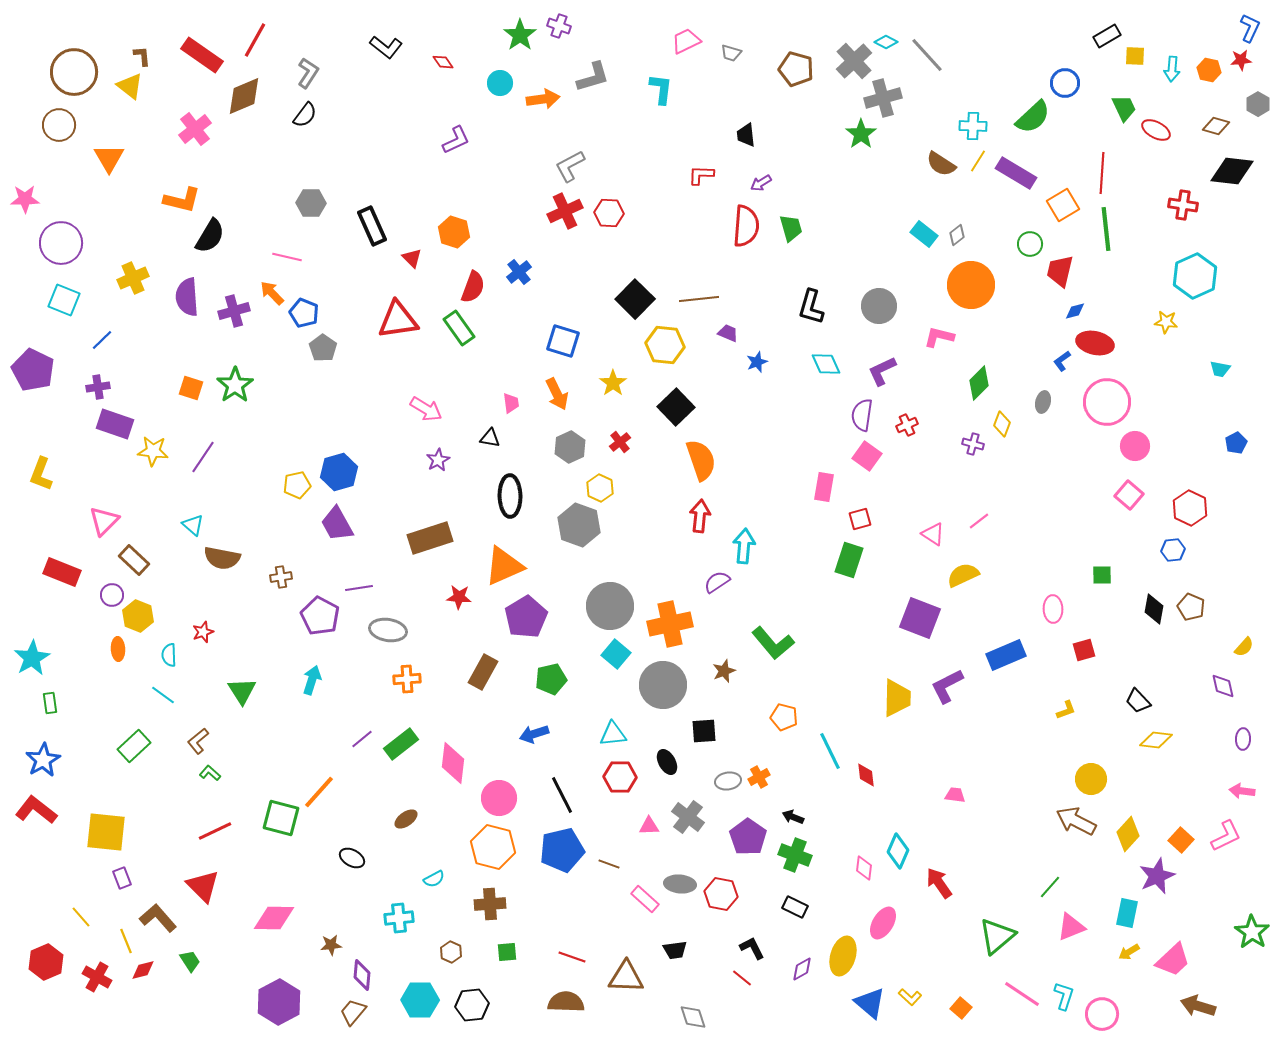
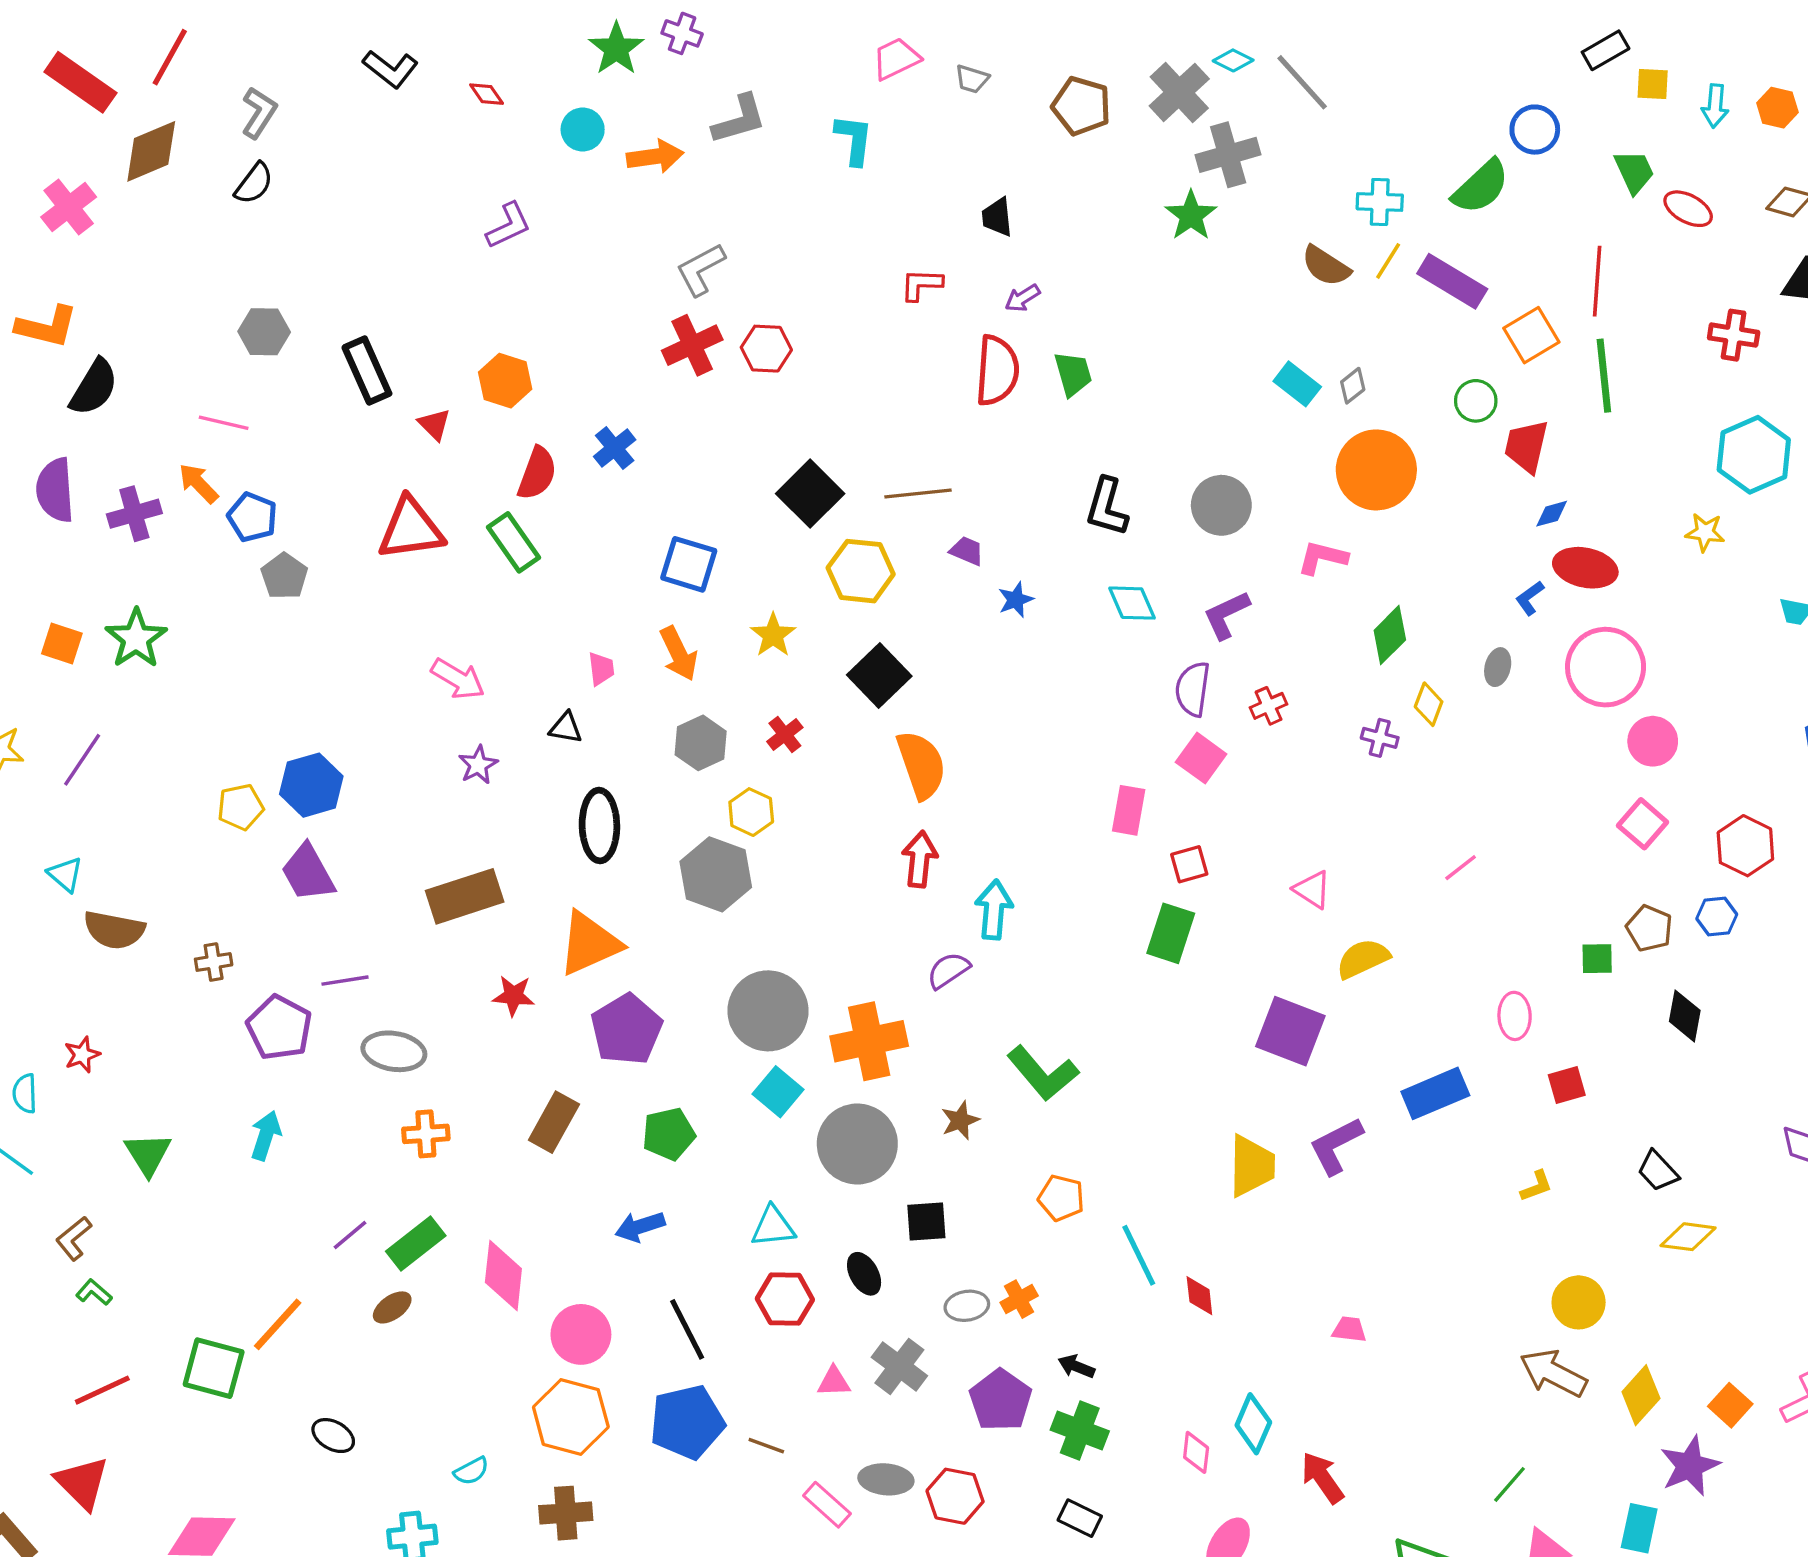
pink line: (979, 521) -> (1461, 868), moved
brown pentagon: (1191, 607) -> (1649, 928), moved
brown ellipse: (406, 819) -> (392, 1307), moved

